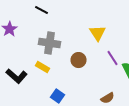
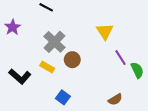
gray cross: (50, 43) -> (54, 42), turned 35
brown circle: (78, 60) -> (72, 60), moved

